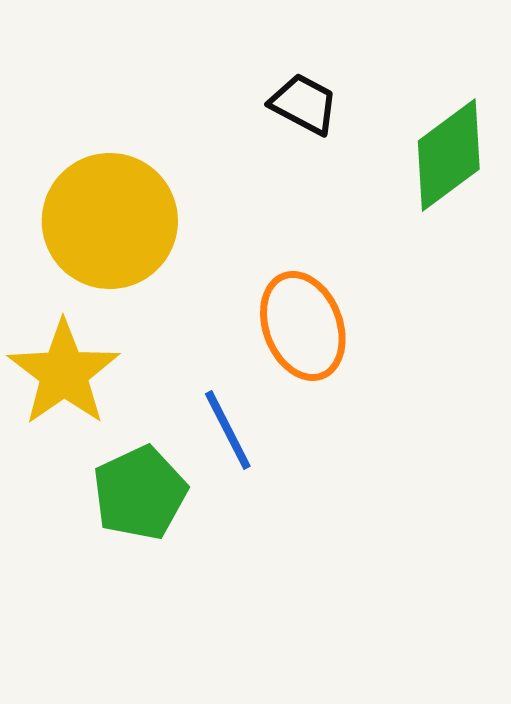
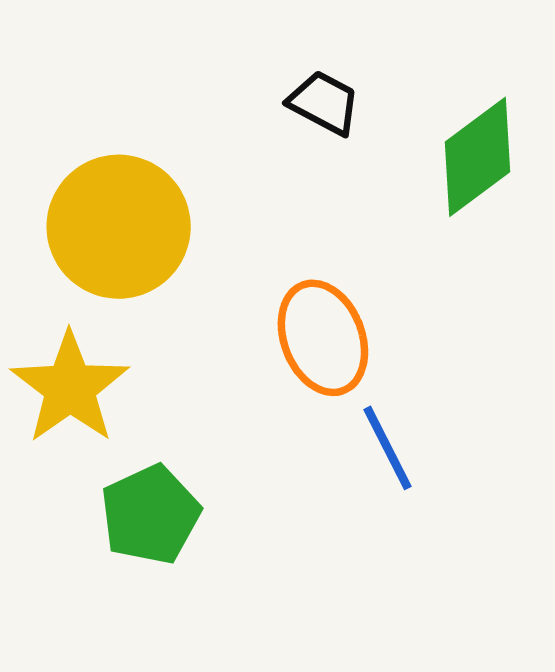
blue line: (228, 430) -> (388, 448), moved

